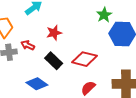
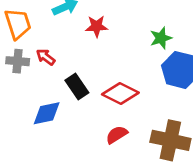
red star: (54, 33) -> (97, 26), moved
blue diamond: (37, 84) -> (47, 113), turned -60

